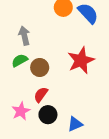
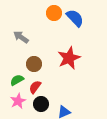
gray arrow: (24, 36) -> (21, 37), turned -42
green semicircle: (20, 60) -> (17, 80), moved

